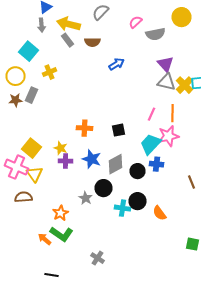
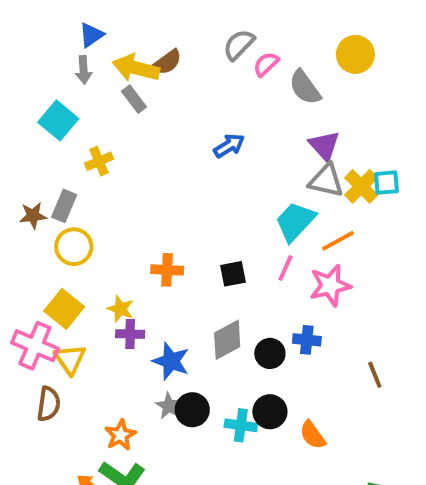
gray semicircle: (100, 12) -> (239, 45), moved
gray semicircle: (156, 34) -> (305, 87), turned 66
brown semicircle: (92, 42) -> (167, 62), moved, turned -35
yellow circle: (16, 76) -> (74, 247), moved
orange line: (172, 113) -> (338, 241), turned 60
pink line: (152, 114) -> (285, 268), moved
cyan trapezoid: (150, 144) -> (295, 221), moved
blue star: (92, 159) -> (171, 361), moved
black circle: (104, 188) -> (192, 410), moved
brown semicircle: (24, 197) -> (49, 404), turned 102

